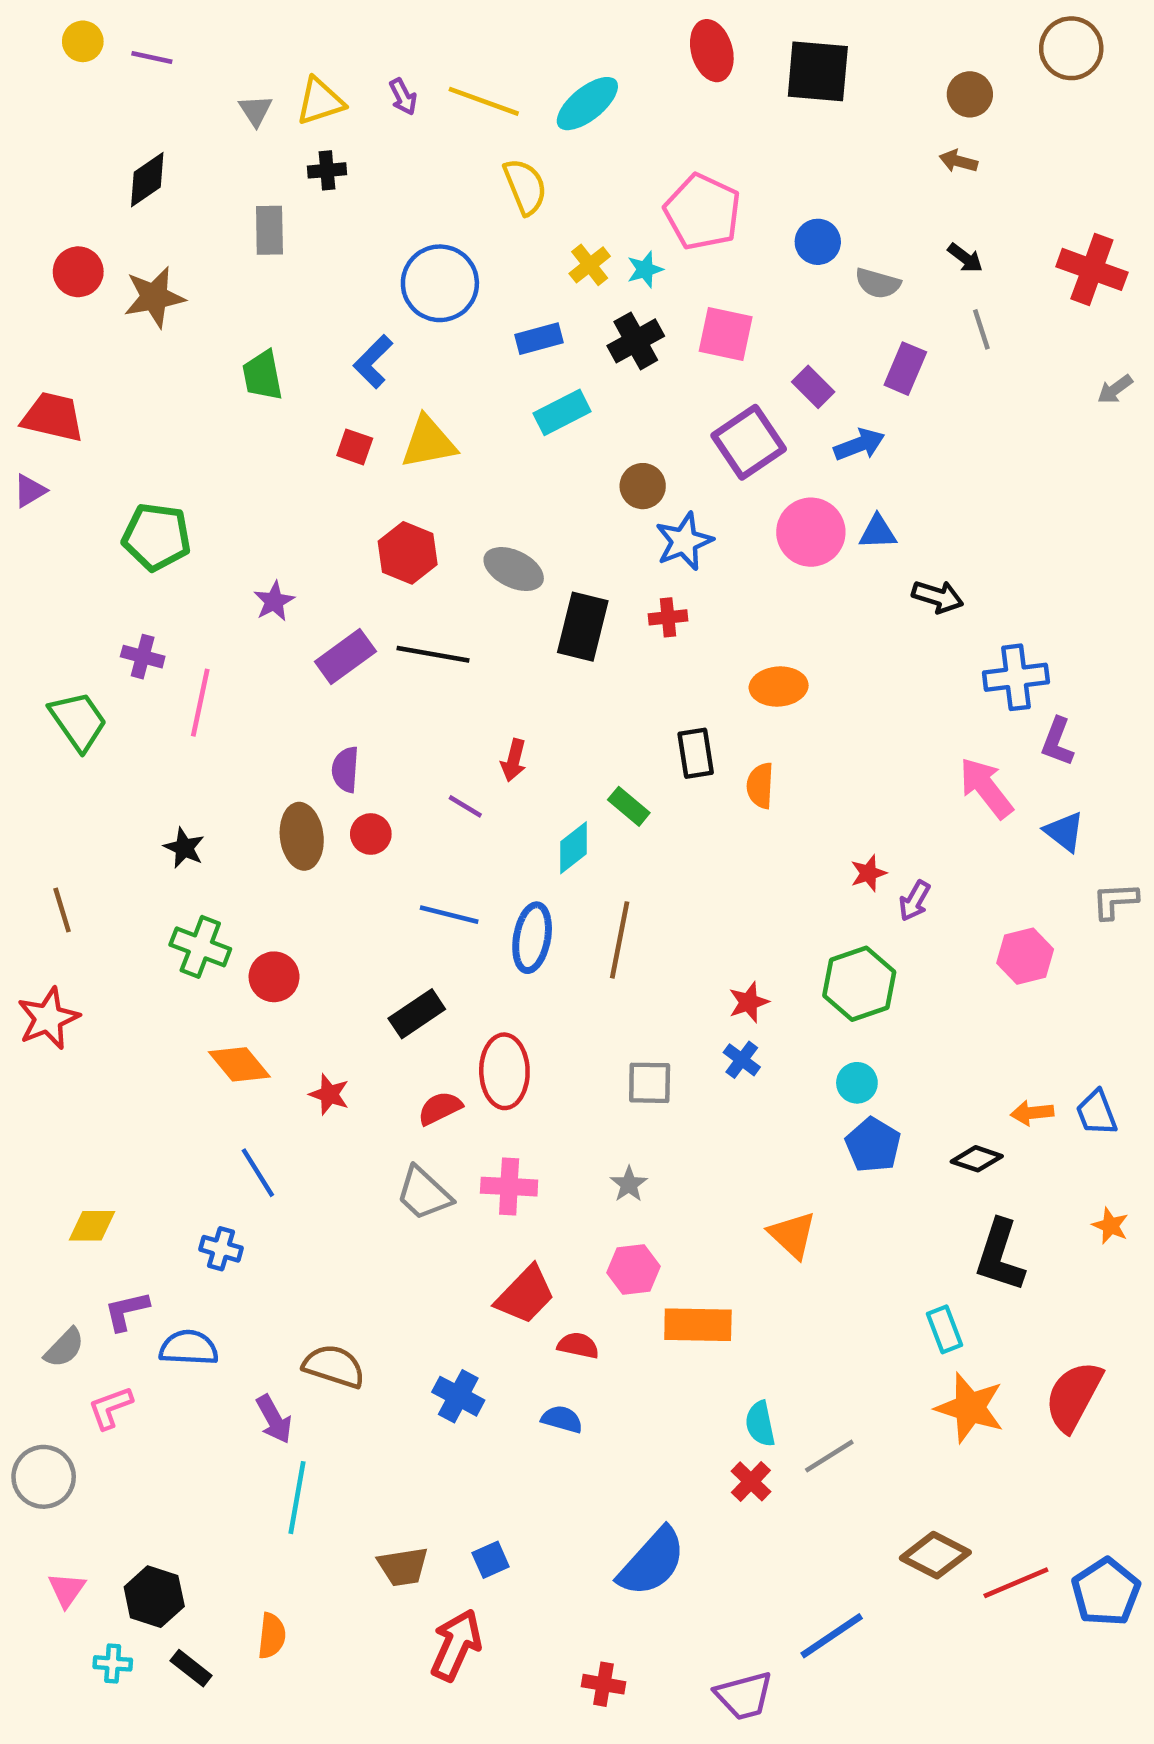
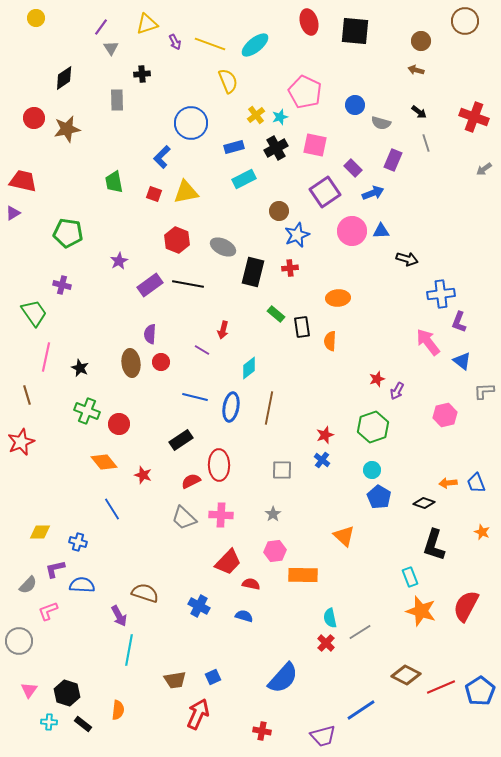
purple line: (152, 58) -> (101, 27), moved, turned -66
yellow triangle: (320, 101) -> (147, 24), moved
green trapezoid: (262, 375) -> (114, 182), moved
pink line: (200, 703) -> (46, 357), moved
green rectangle: (629, 806) -> (276, 314), moved
blue cross: (221, 1249) -> (78, 542), moved

